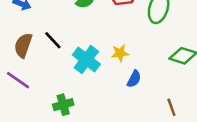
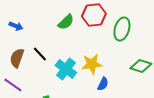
yellow star: (120, 53) -> (92, 64), size x1.5

